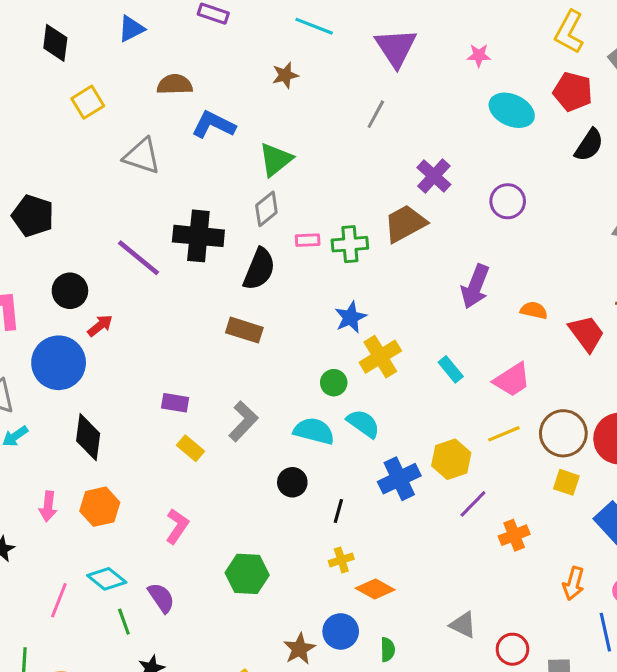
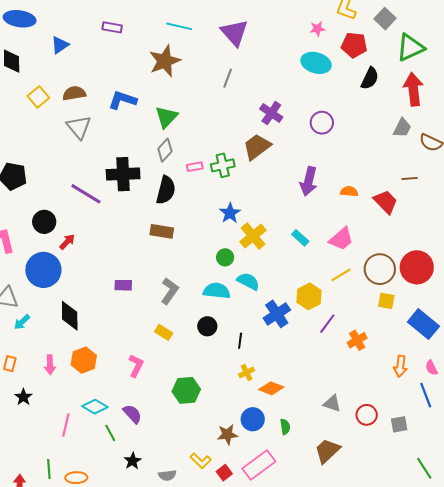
pink star: (479, 55) -> (317, 29), moved
brown star: (285, 75) -> (165, 61), size x1.8
brown semicircle: (175, 85) -> (74, 93), moved
gray triangle: (142, 156) -> (79, 127), turned 40
yellow rectangle: (191, 448) -> (164, 332), moved
brown star: (299, 649) -> (227, 434), turned 30

